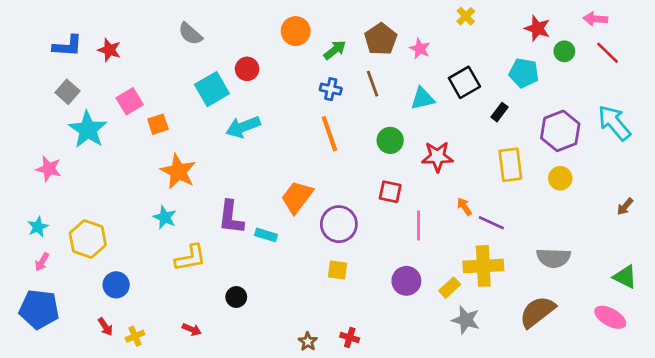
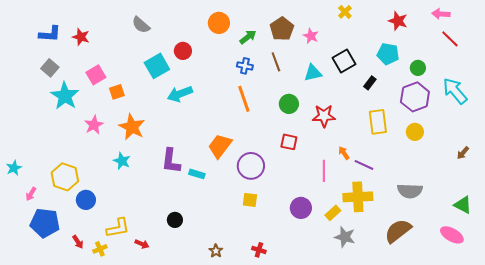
green circle: (564, 51) -> (418, 68), moved
pink star: (49, 169) -> (94, 125), moved, turned 30
pink line: (419, 225) -> (324, 171), moved
cyan star: (38, 227) -> (14, 168), moved
yellow L-shape: (190, 258) -> (118, 228), moved
blue circle: (116, 285) -> (86, 200), moved
blue pentagon: (39, 309) -> (45, 223), moved
brown star: (308, 342) -> (216, 251), moved

